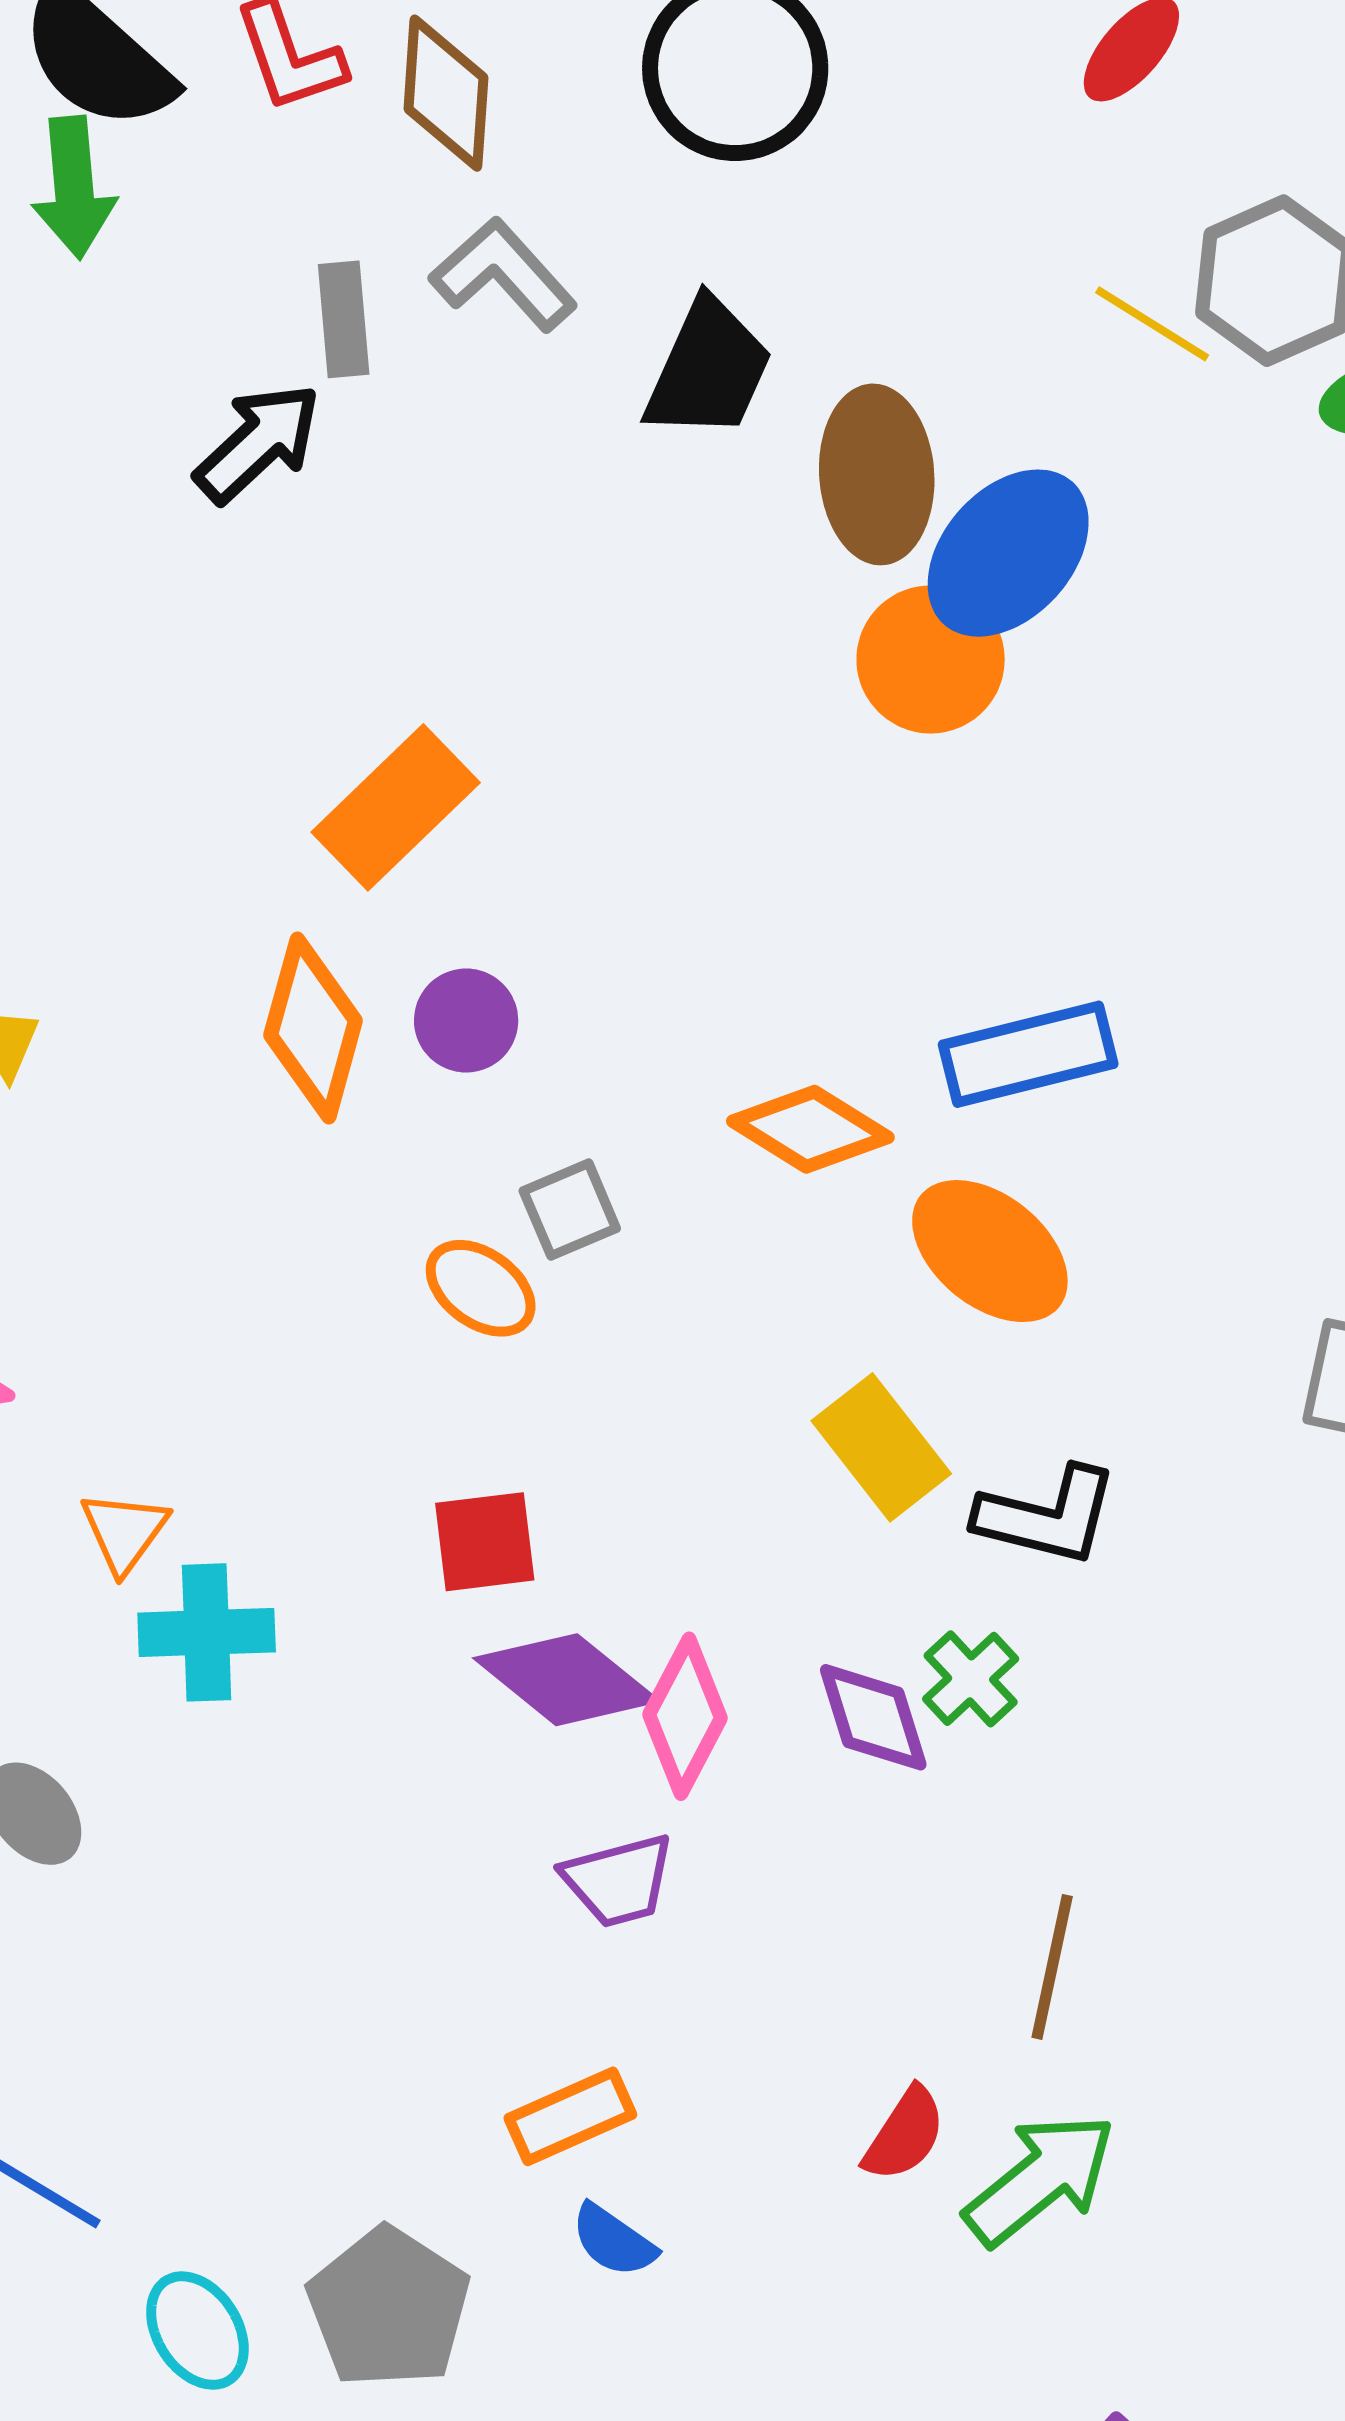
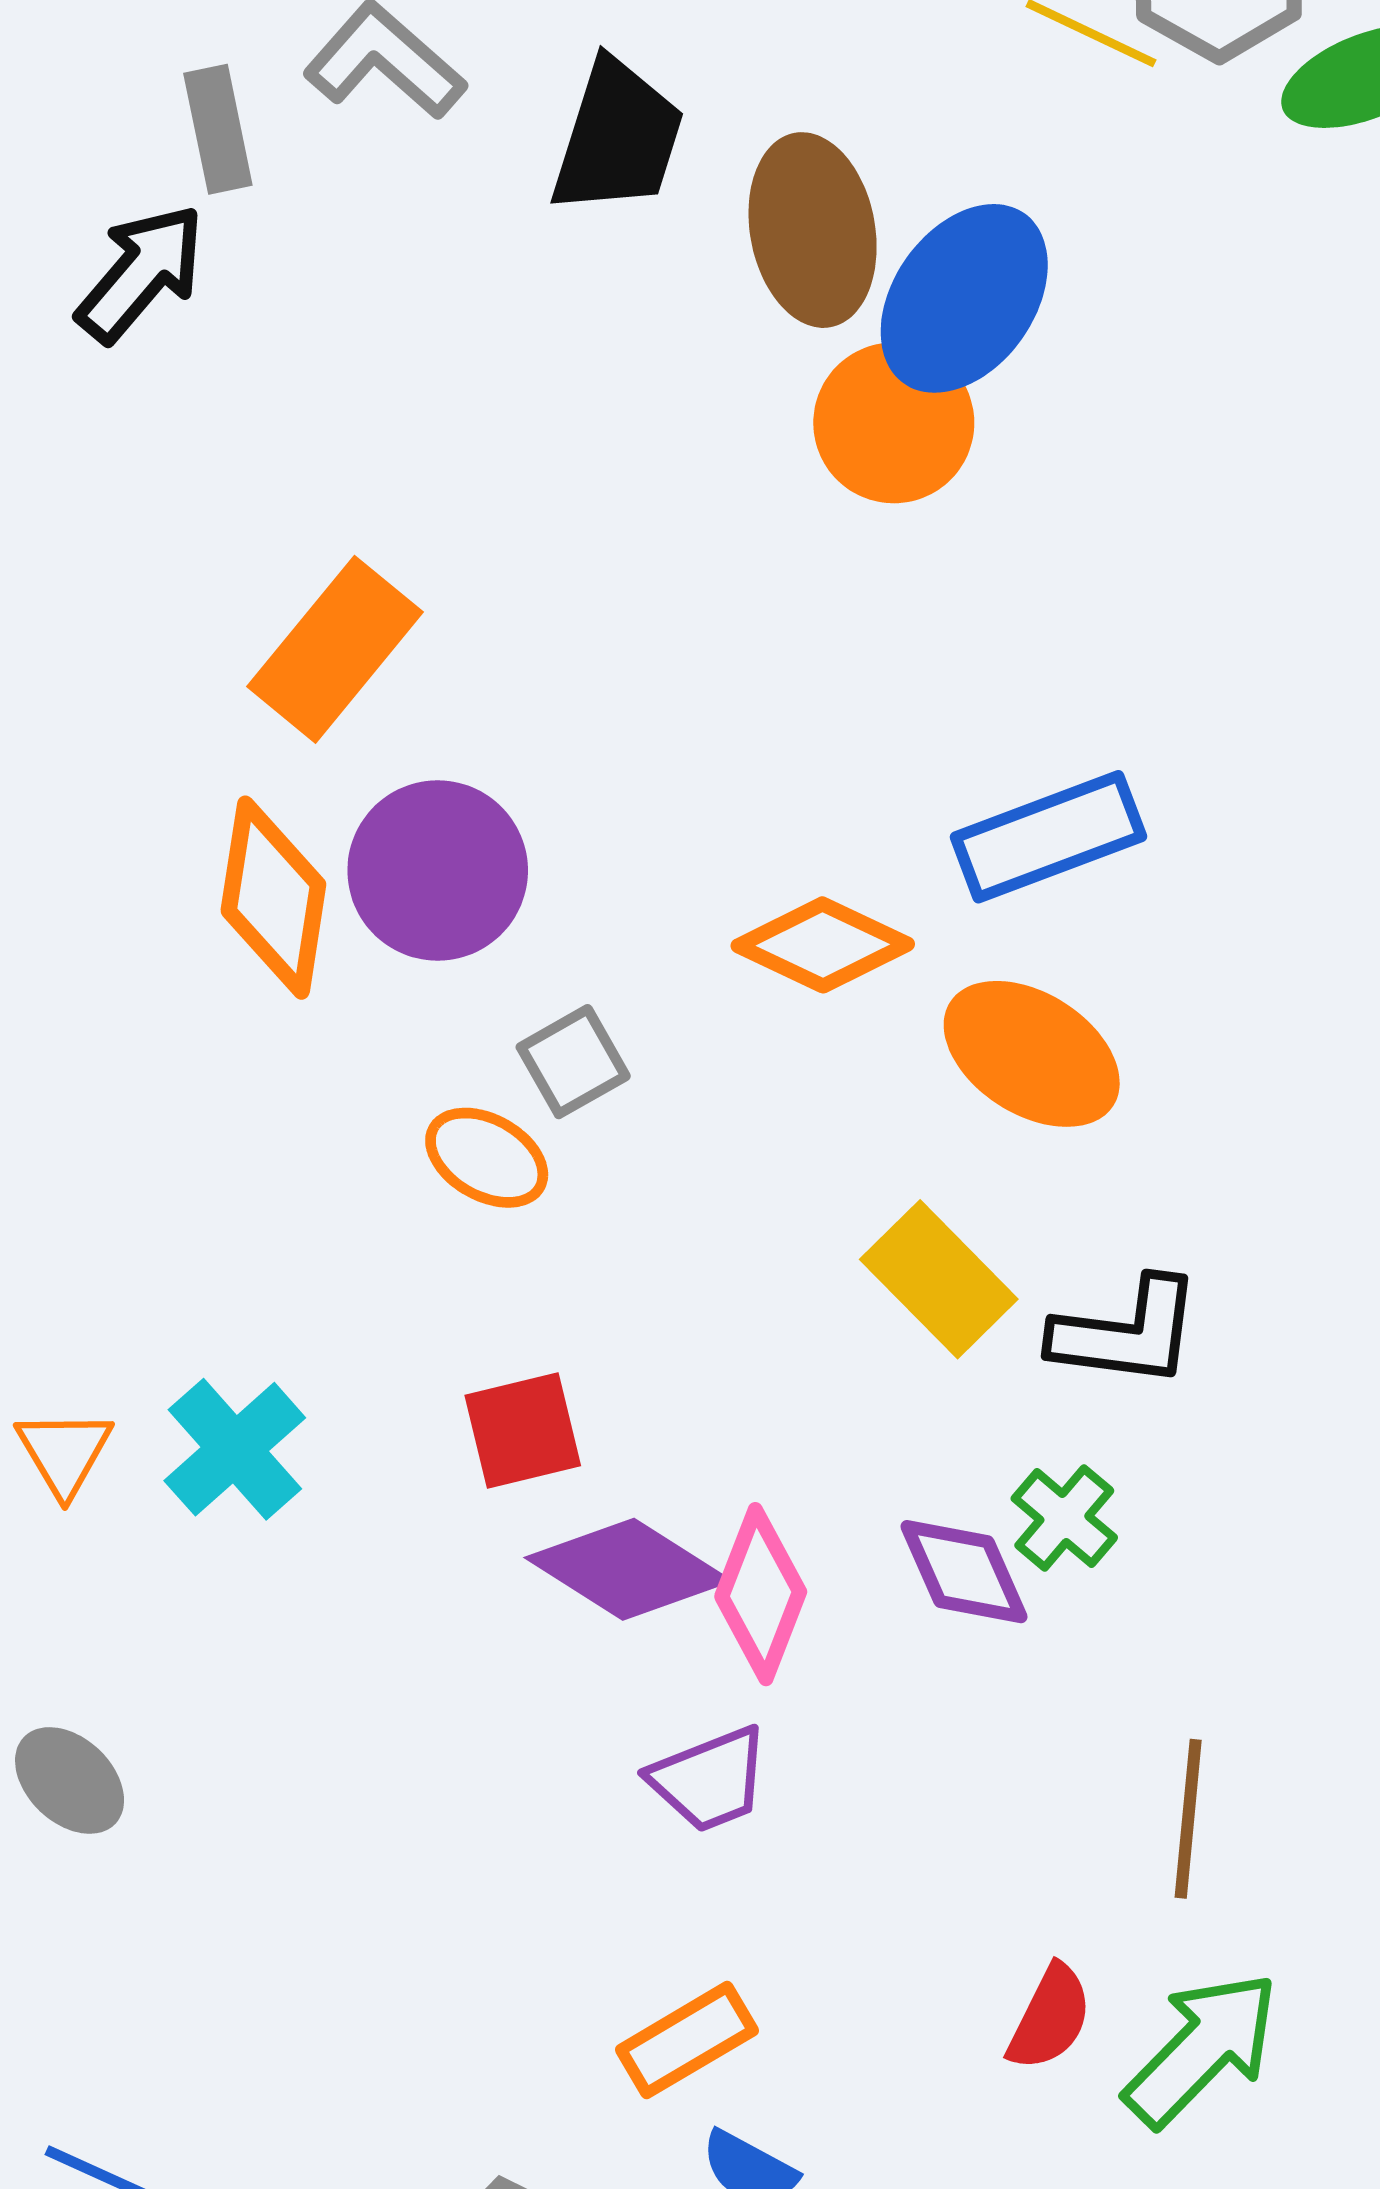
purple circle: (466, 1021) -> (438, 871), size x1.6
orange triangle: (124, 1532) -> (64, 1452), moved
cyan cross: (207, 1632) -> (235, 1449), moved, turned -33

